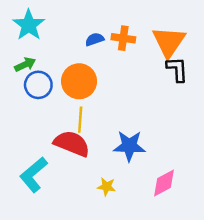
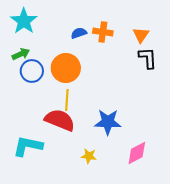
orange triangle: (169, 42) -> (141, 35), size x0.6
cyan L-shape: (34, 175) -> (28, 146), turned 52

